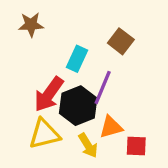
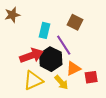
brown square: (121, 41) -> (75, 22), moved
purple line: (103, 88) -> (64, 45), turned -45
red arrow: (49, 94) -> (31, 56), turned -135

